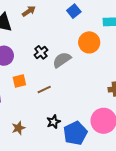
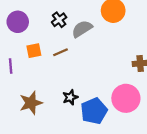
brown line: (44, 90) -> (61, 52), moved
brown star: (18, 128) -> (31, 103), size x1.5

